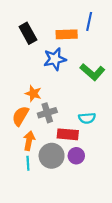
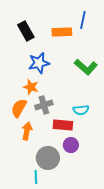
blue star: (55, 59) -> (39, 63), moved
gray circle: (52, 156) -> (48, 158), moved
cyan line: (28, 163) -> (36, 177), moved

